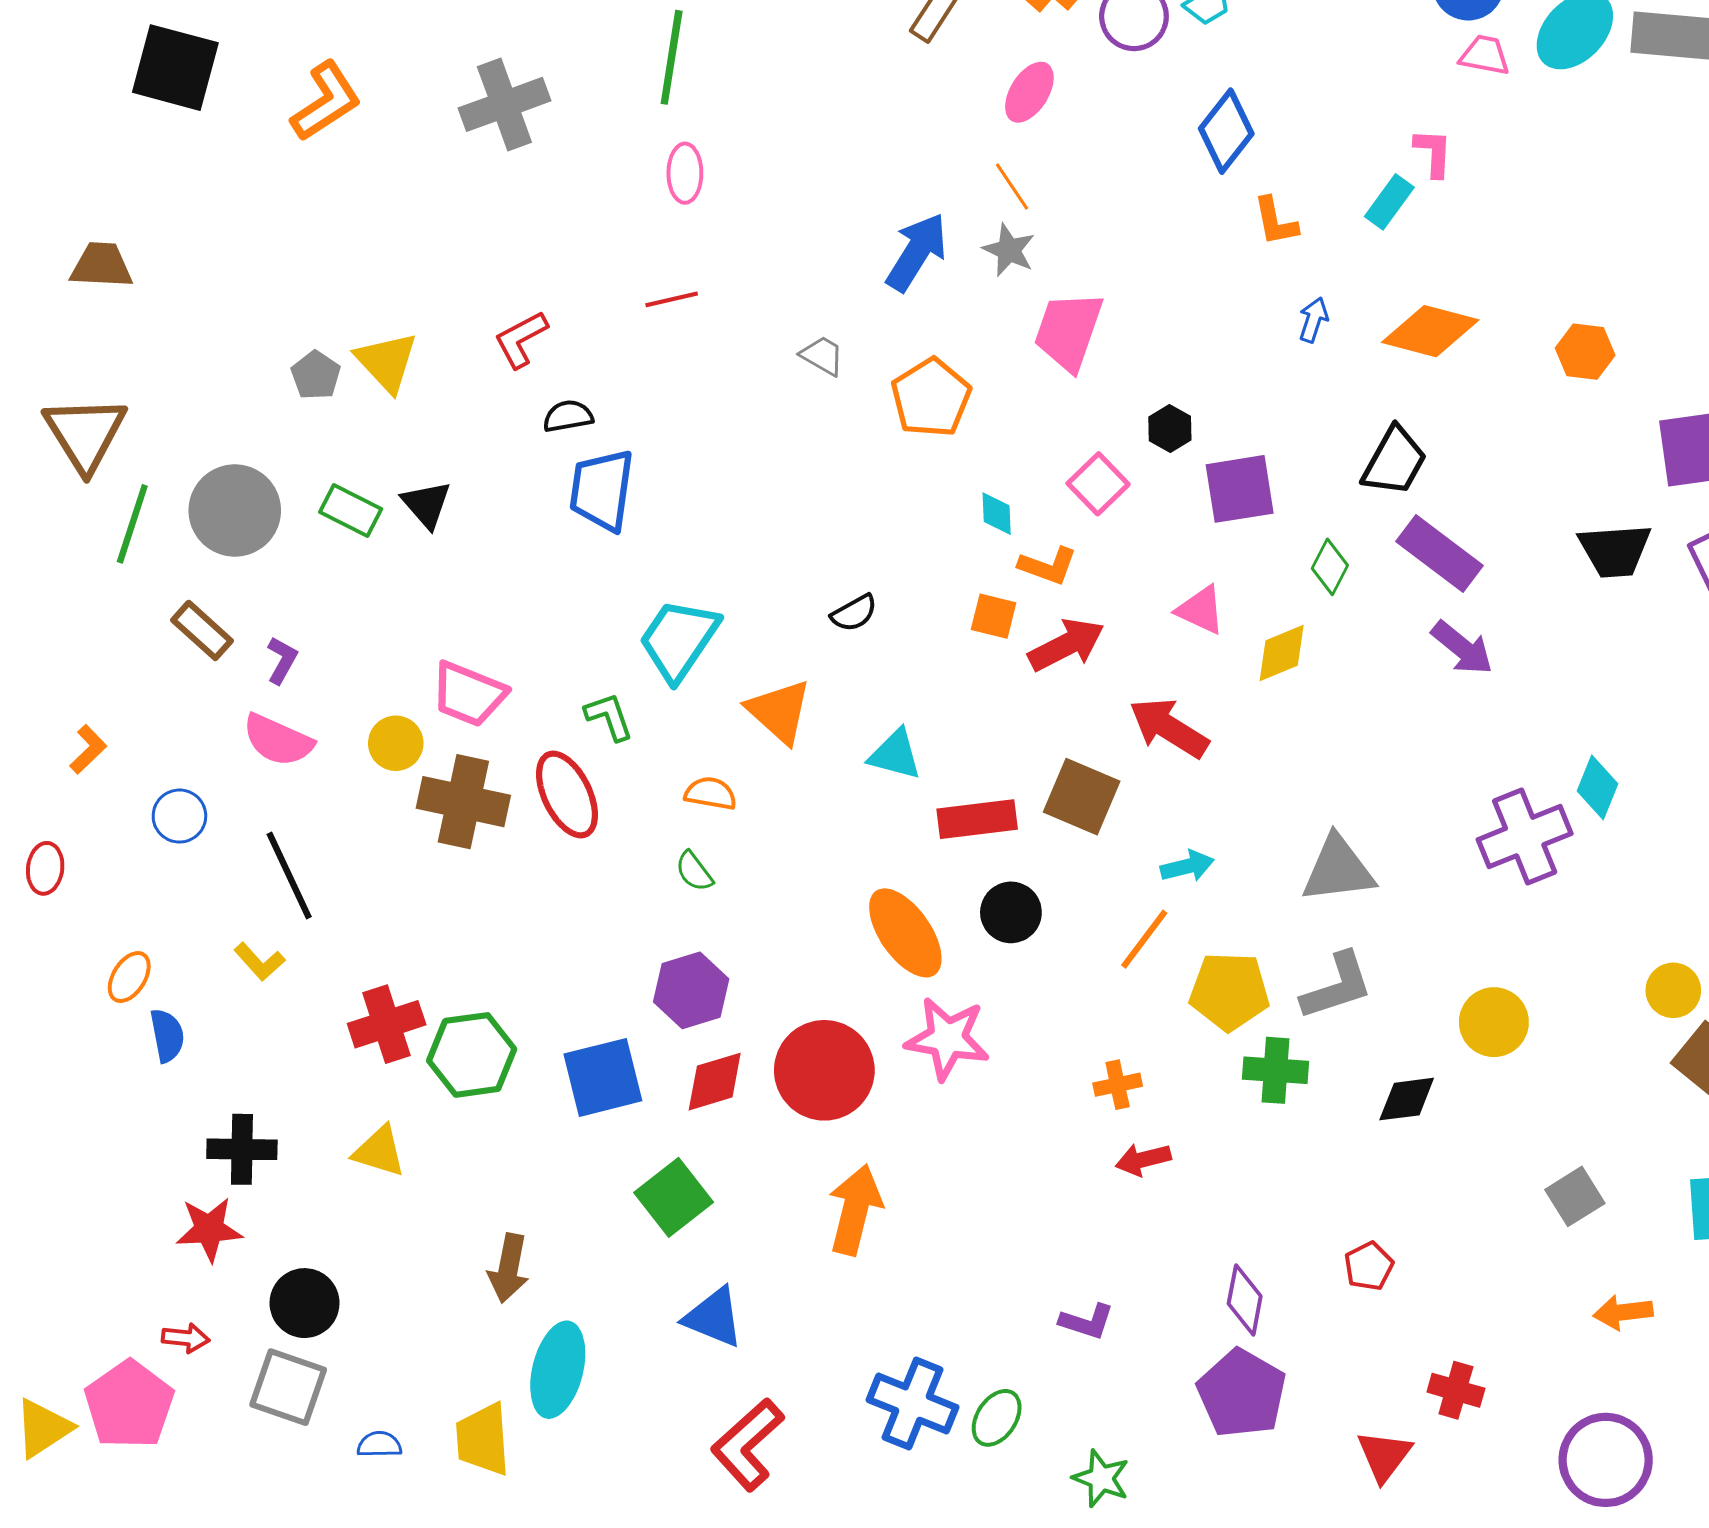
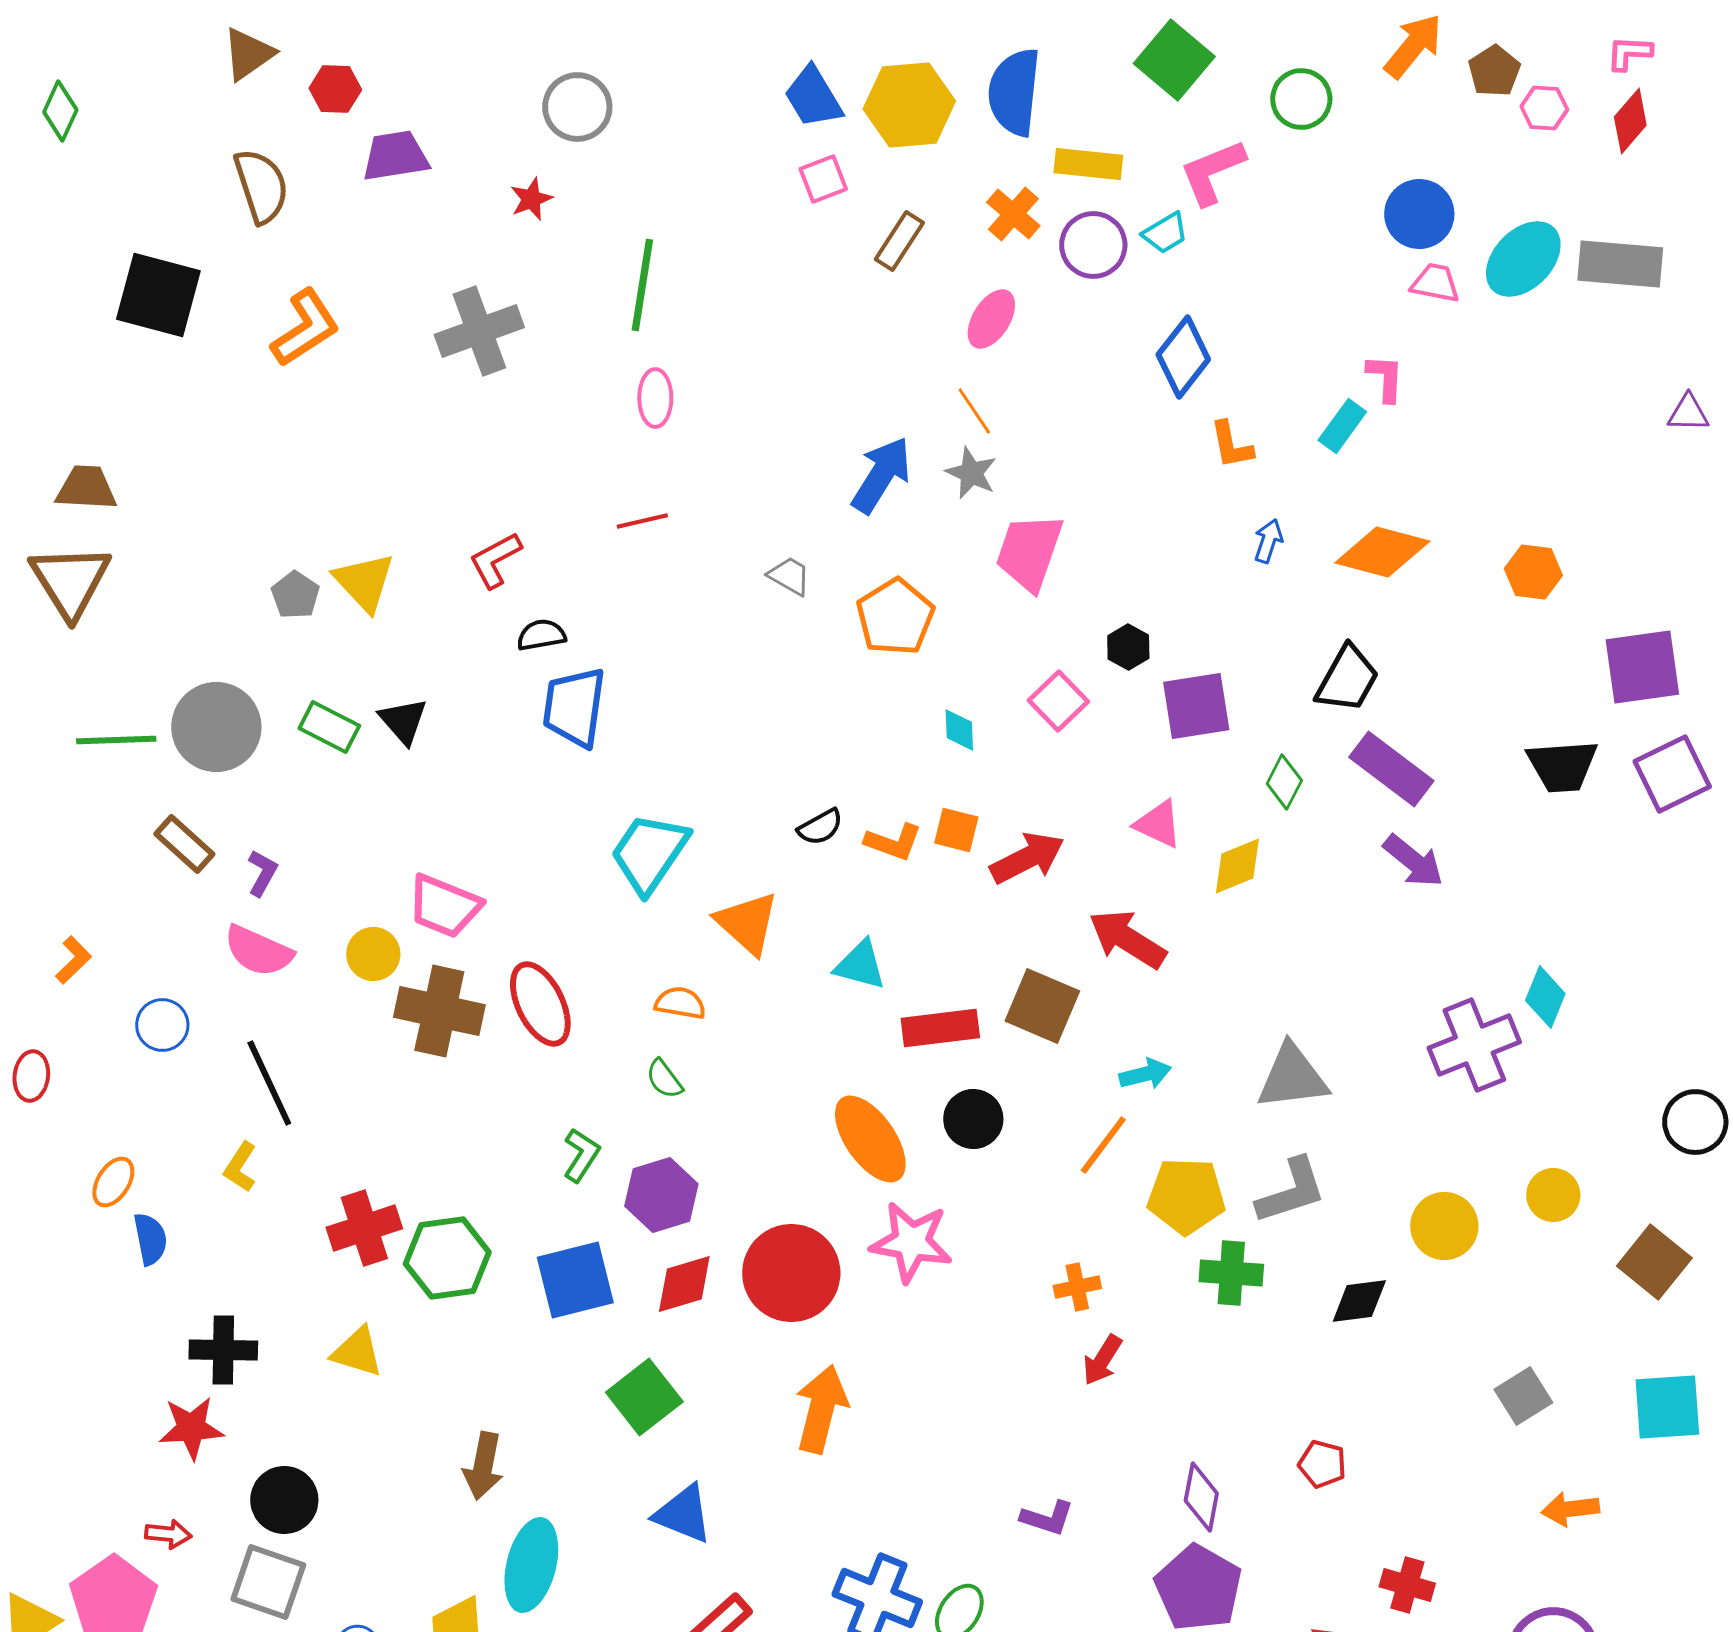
brown triangle: (85, 434) -> (70, 581), moved
green line: (132, 524) -> (116, 740), turned 70
orange L-shape: (1048, 566) -> (893, 842), moved
green L-shape: (609, 717) -> (581, 1155), moved, turned 52
yellow L-shape: (259, 962) -> (240, 1167), turned 75
yellow circle: (1673, 990) -> (1553, 1195), moved
red arrow: (1143, 1160) -> (1102, 1360), turned -44
red pentagon: (1369, 1266) -> (1322, 1464), turned -30

